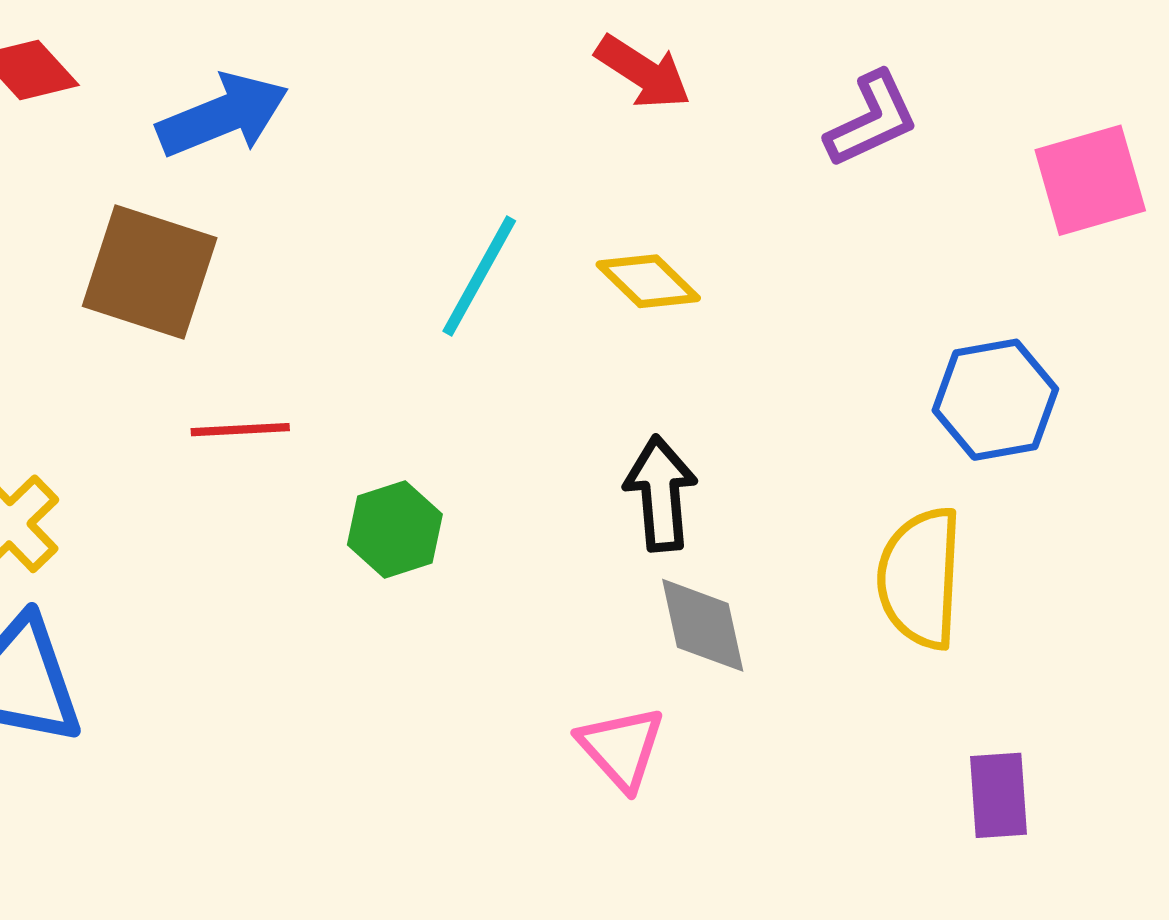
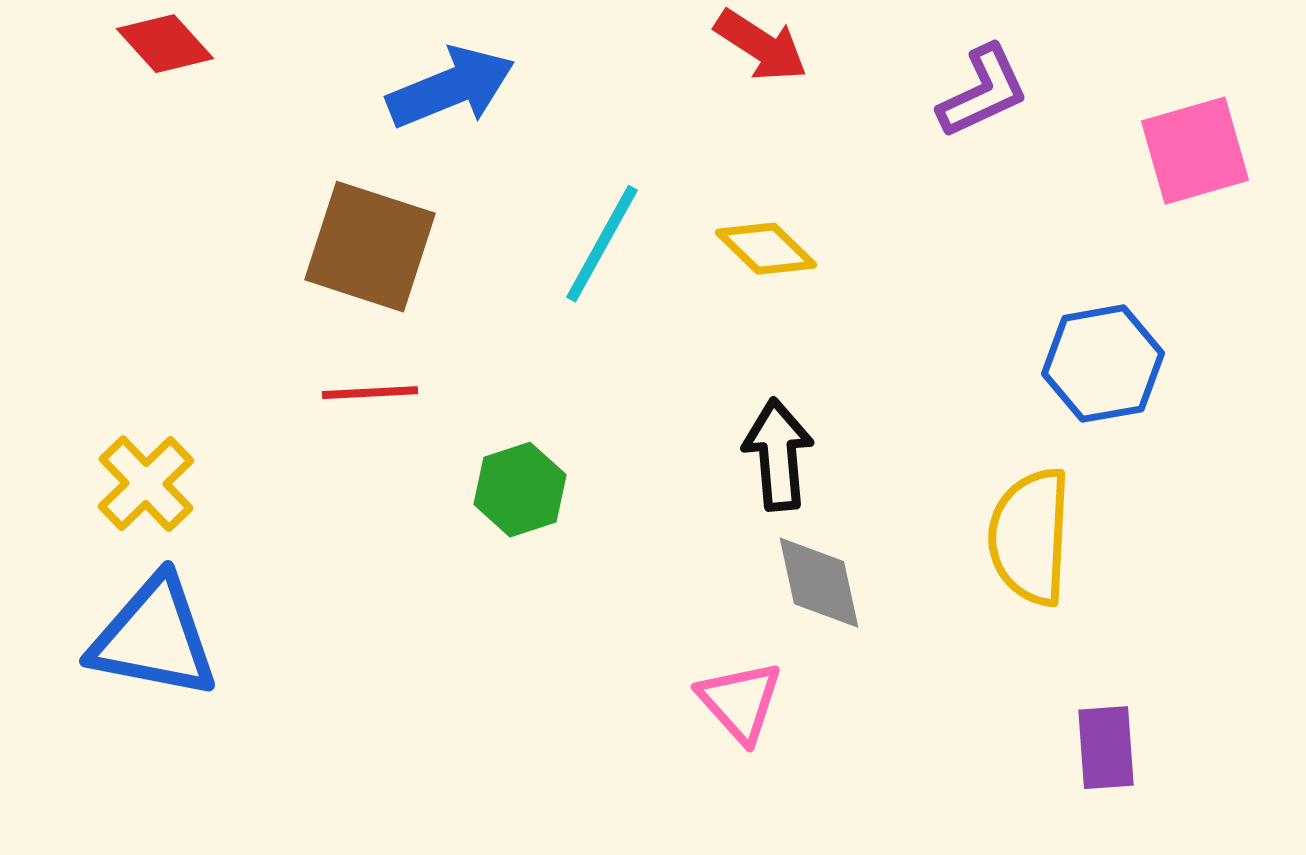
blue arrow: (223, 115) -> (451, 88), moved
brown square: (150, 272) -> (370, 247), moved

